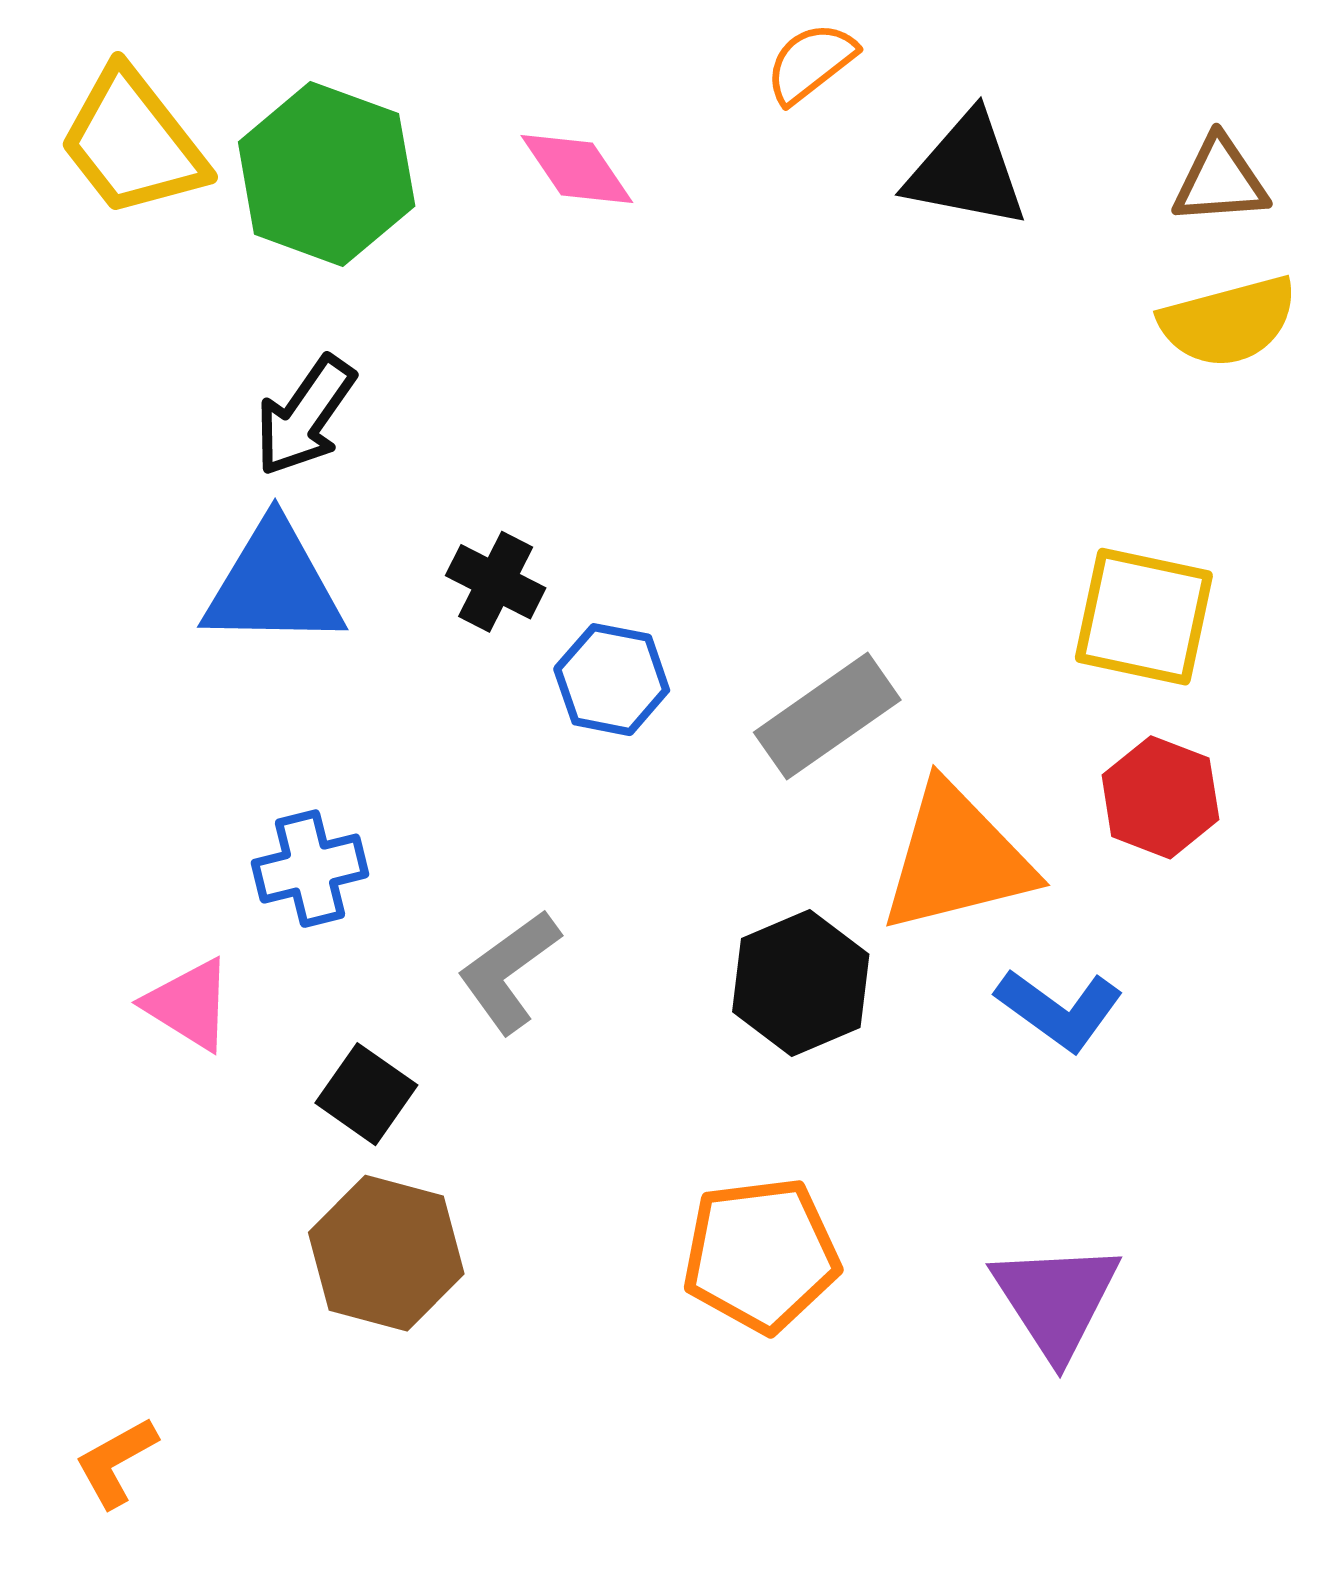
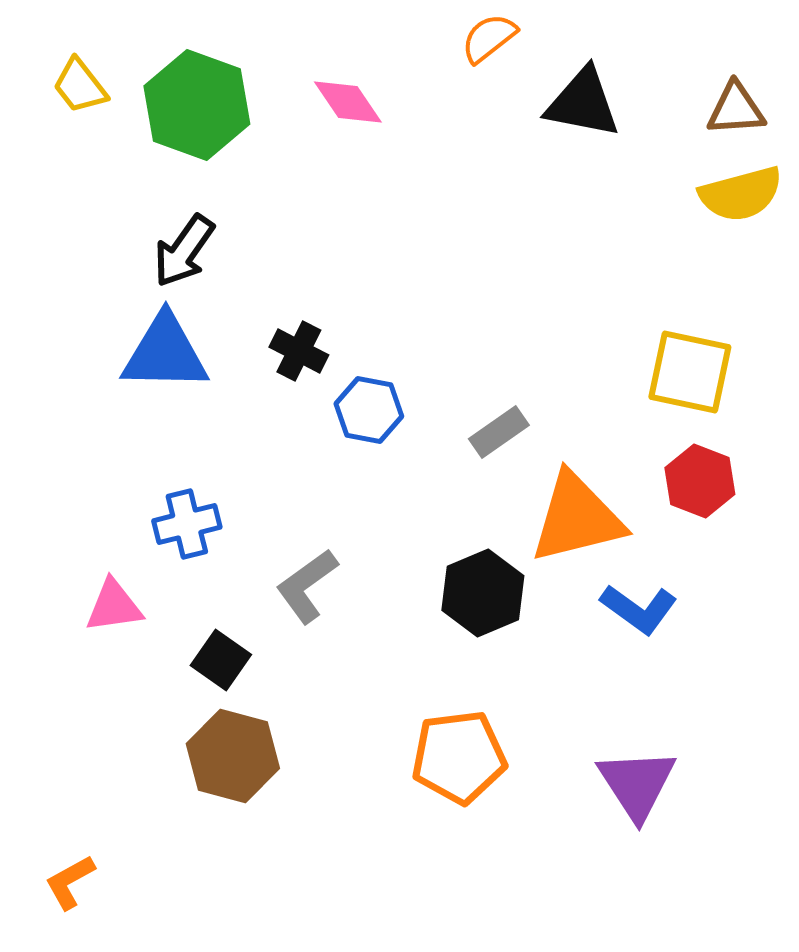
yellow trapezoid: (133, 142) -> (80, 86), size x0.6
gray rectangle: (827, 716) -> (499, 432), size x0.7
pink triangle: (189, 1005) -> (114, 606), turned -40

